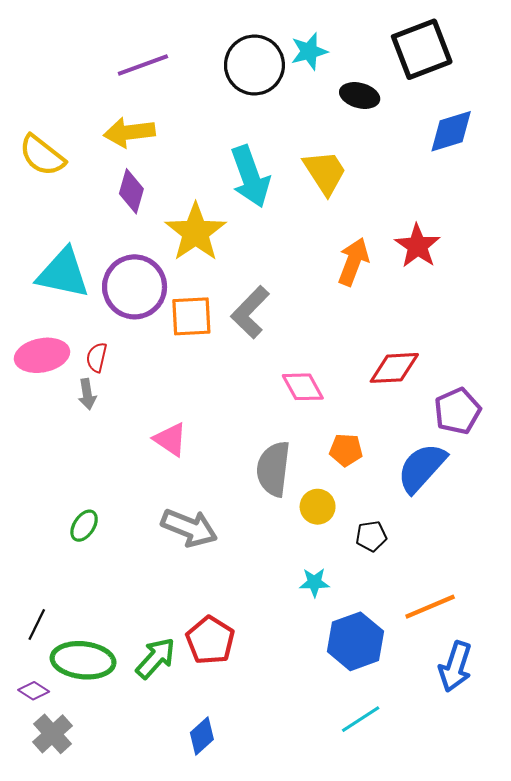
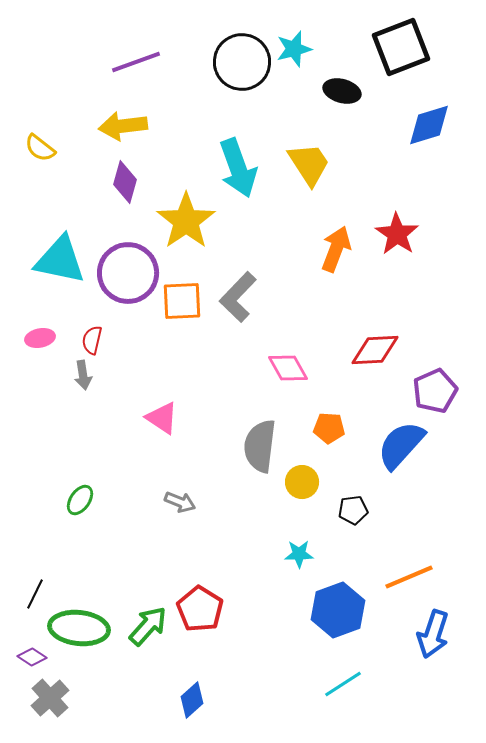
yellow semicircle: (42, 155) -> (40, 148), size x0.7
pink ellipse: (42, 355) -> (40, 338), size x0.6
gray arrow: (189, 528) -> (180, 502), size x0.6

